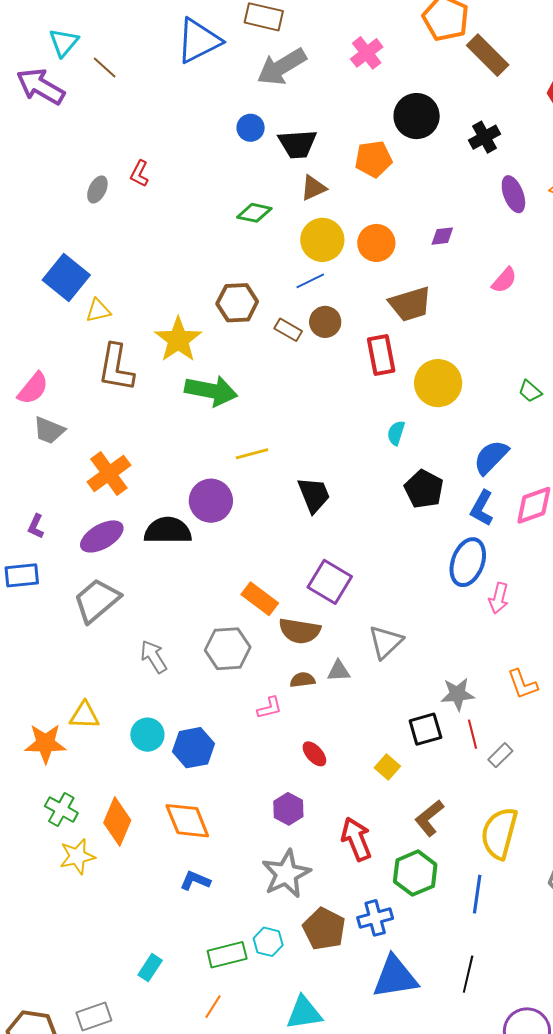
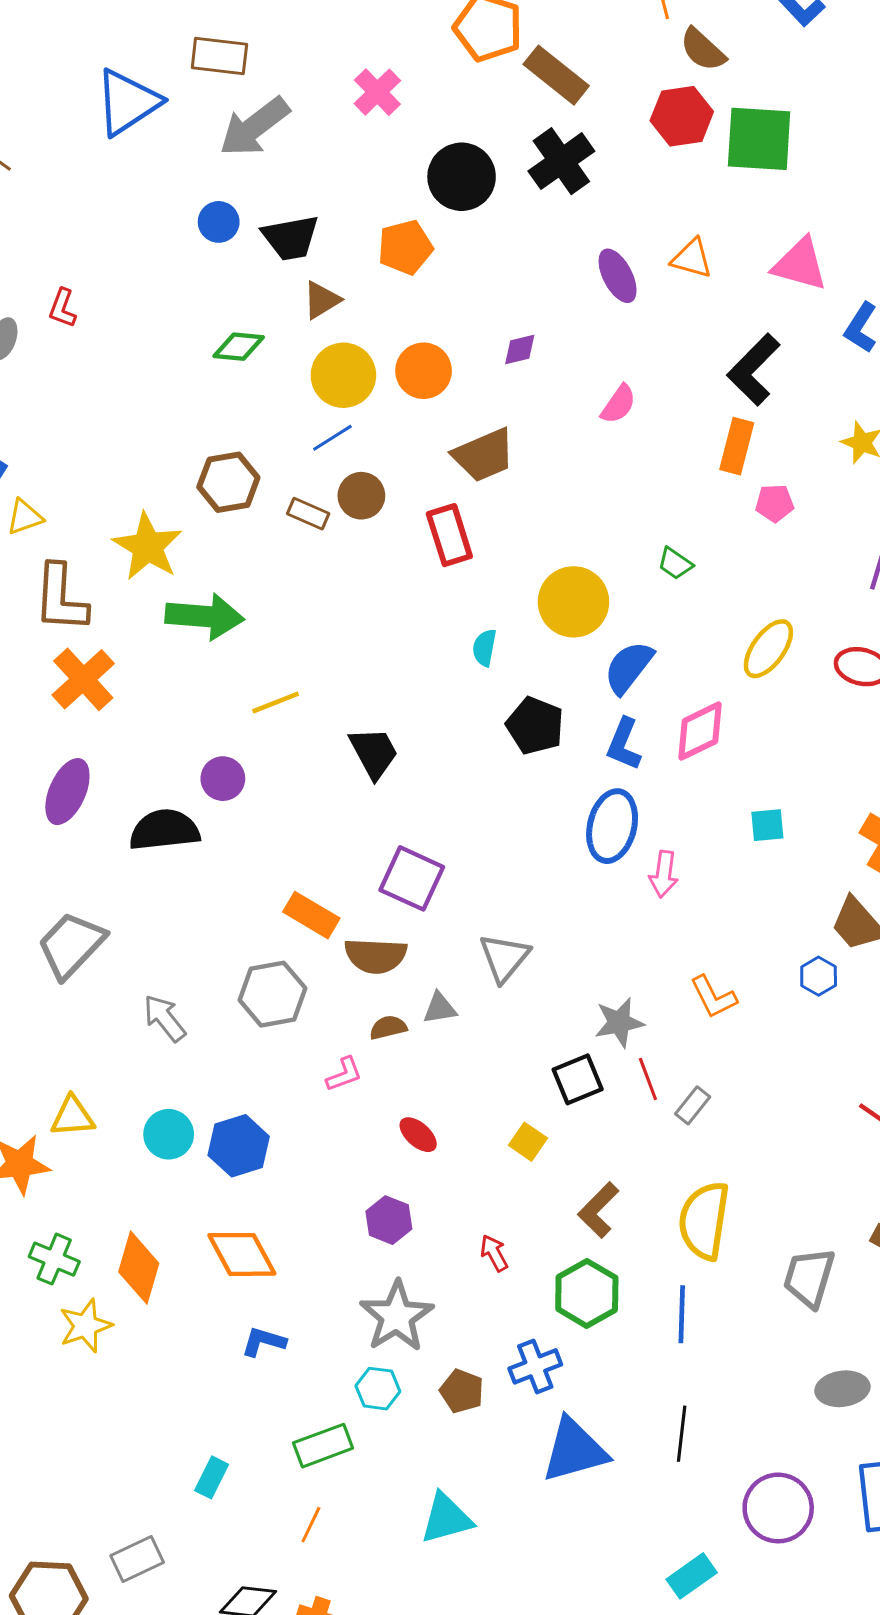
black cross: (485, 137) -> (561, 161), moved, size x1.4
yellow circle: (438, 383) -> (573, 602), moved
orange cross: (109, 474) -> (83, 679), moved
purple circle: (211, 501) -> (223, 779), size x0.7
purple ellipse: (102, 536) -> (67, 792), moved, turned -30
red arrow: (356, 839) -> (494, 1253), size x0.6
brown pentagon: (324, 929) -> (462, 1391), size x0.7
cyan hexagon: (268, 942) -> (378, 1389), moved

